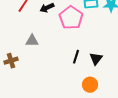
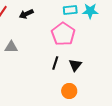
pink pentagon: (71, 18) -> (63, 34), moved

